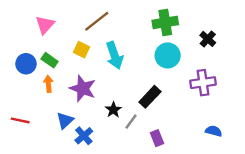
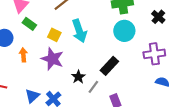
yellow square: (81, 50) -> (54, 35), moved
green rectangle: (50, 60) -> (29, 24), moved
blue triangle: (65, 120) -> (32, 96), moved
blue semicircle: (214, 131) -> (162, 82), moved

